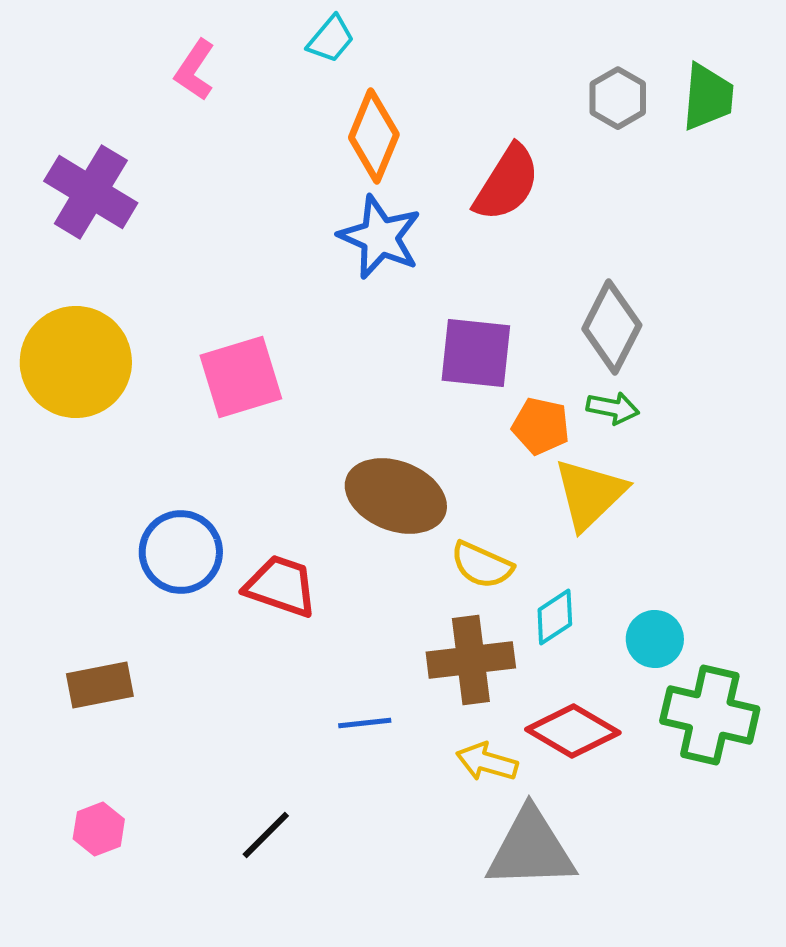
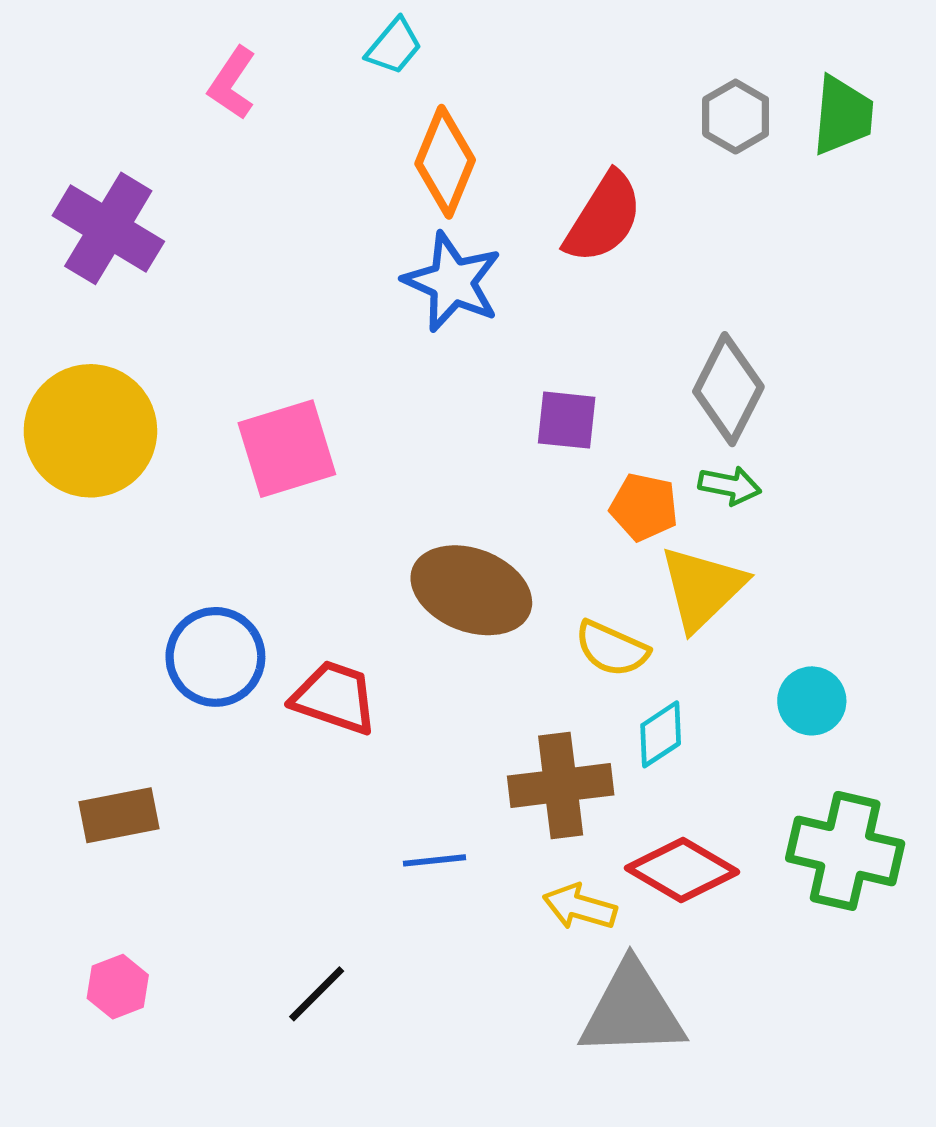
purple square: (476, 353) -> (567, 420), size x0.7
yellow semicircle: (482, 565) -> (612, 649), moved
cyan circle: (655, 639) -> (812, 701), moved

